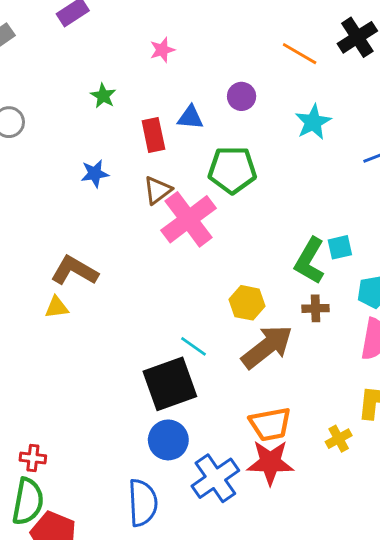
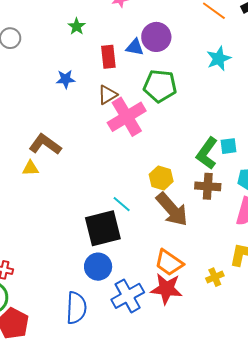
purple circle: (242, 96) -> (156, 37), moved, size x1.5
brown cross: (316, 308) -> (208, 186), size x1.4
brown arrow: (267, 347) -> (172, 209), turned 81
orange trapezoid: (270, 424) -> (169, 263), turned 40

